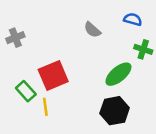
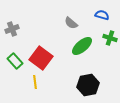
green ellipse: (118, 74) -> (82, 46), moved
red square: (53, 75) -> (41, 58), turned -30
green rectangle: (26, 91) -> (15, 61), moved

